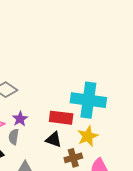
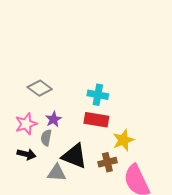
cyan cross: (88, 100) -> (98, 95), moved, size x0.6
black triangle: (54, 140) -> (74, 156), moved, size x1.5

